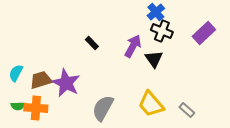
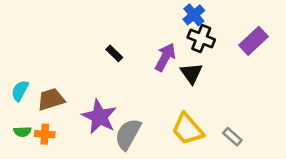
purple star: (66, 83) -> (99, 117), moved
orange cross: (36, 108) -> (45, 134), size x0.7

